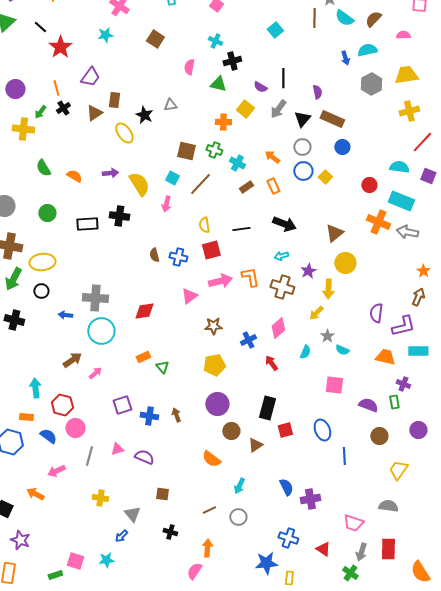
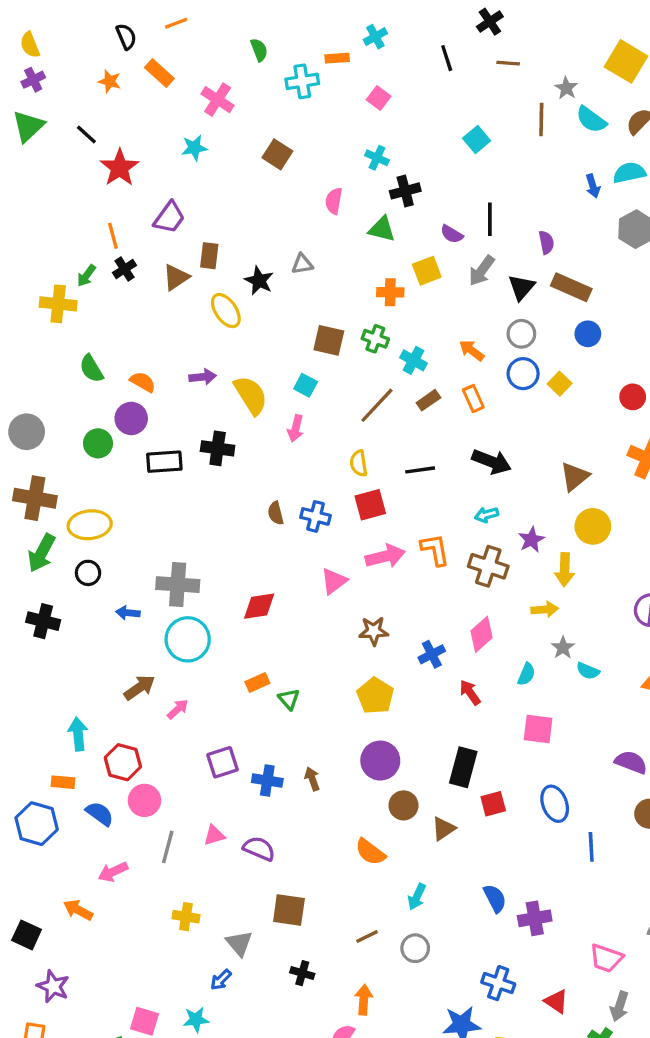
purple circle: (15, 89) -> (131, 418), moved
yellow square: (245, 109) -> (427, 271), turned 30
brown line: (200, 184) -> (377, 405), moved
yellow arrow: (316, 313) -> (545, 609), turned -140
yellow pentagon: (214, 365) -> (375, 696), turned -30
pink square: (334, 385) -> (538, 729), moved
brown square: (162, 494) -> (289, 910), size x1.5

